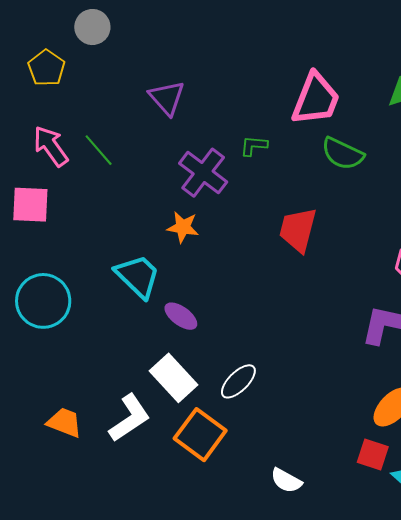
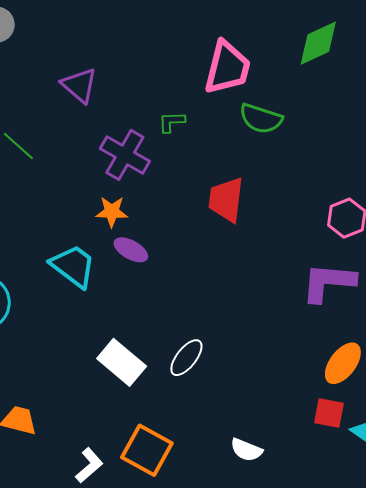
purple ellipse: (181, 316) -> (131, 250), moved
white L-shape: (130, 418) -> (89, 465), moved, size x0.7
orange square: (200, 435) -> (147, 450), moved

